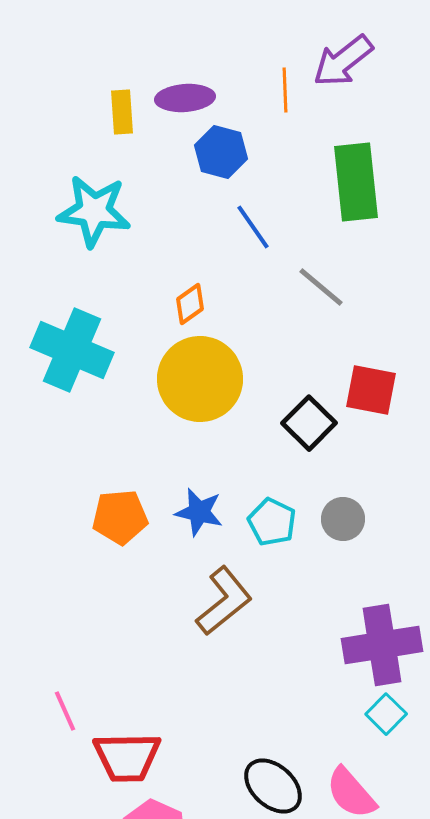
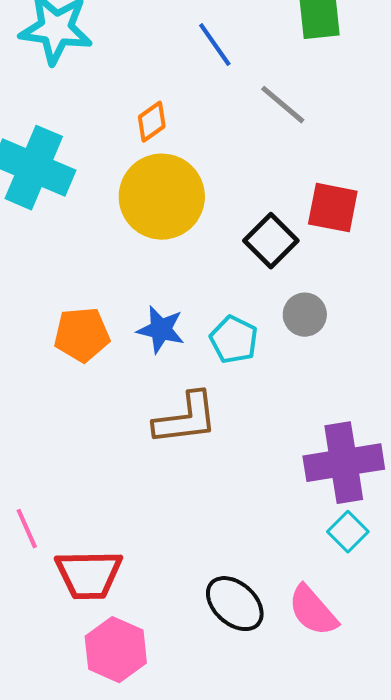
gray circle: (343, 519) -> (305, 315), moved
brown L-shape: (224, 601) -> (186, 419), turned 32

